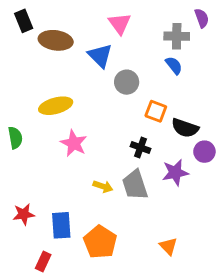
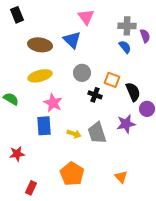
purple semicircle: (202, 18) -> (145, 36), moved
brown ellipse: (56, 40) -> (40, 45), moved
gray circle: (127, 82) -> (82, 73), moved
black semicircle: (185, 128) -> (133, 92), turned -132
green semicircle: (15, 138) -> (11, 99), turned -49
black cross: (140, 147) -> (95, 95), moved
blue rectangle: (61, 225) -> (44, 126), moved

